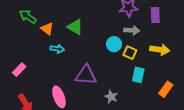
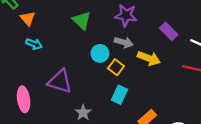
purple rectangle: (155, 15) -> (169, 31), moved, turned -56
green triangle: (75, 27) -> (82, 20), moved
yellow arrow: (160, 50) -> (149, 58), moved

